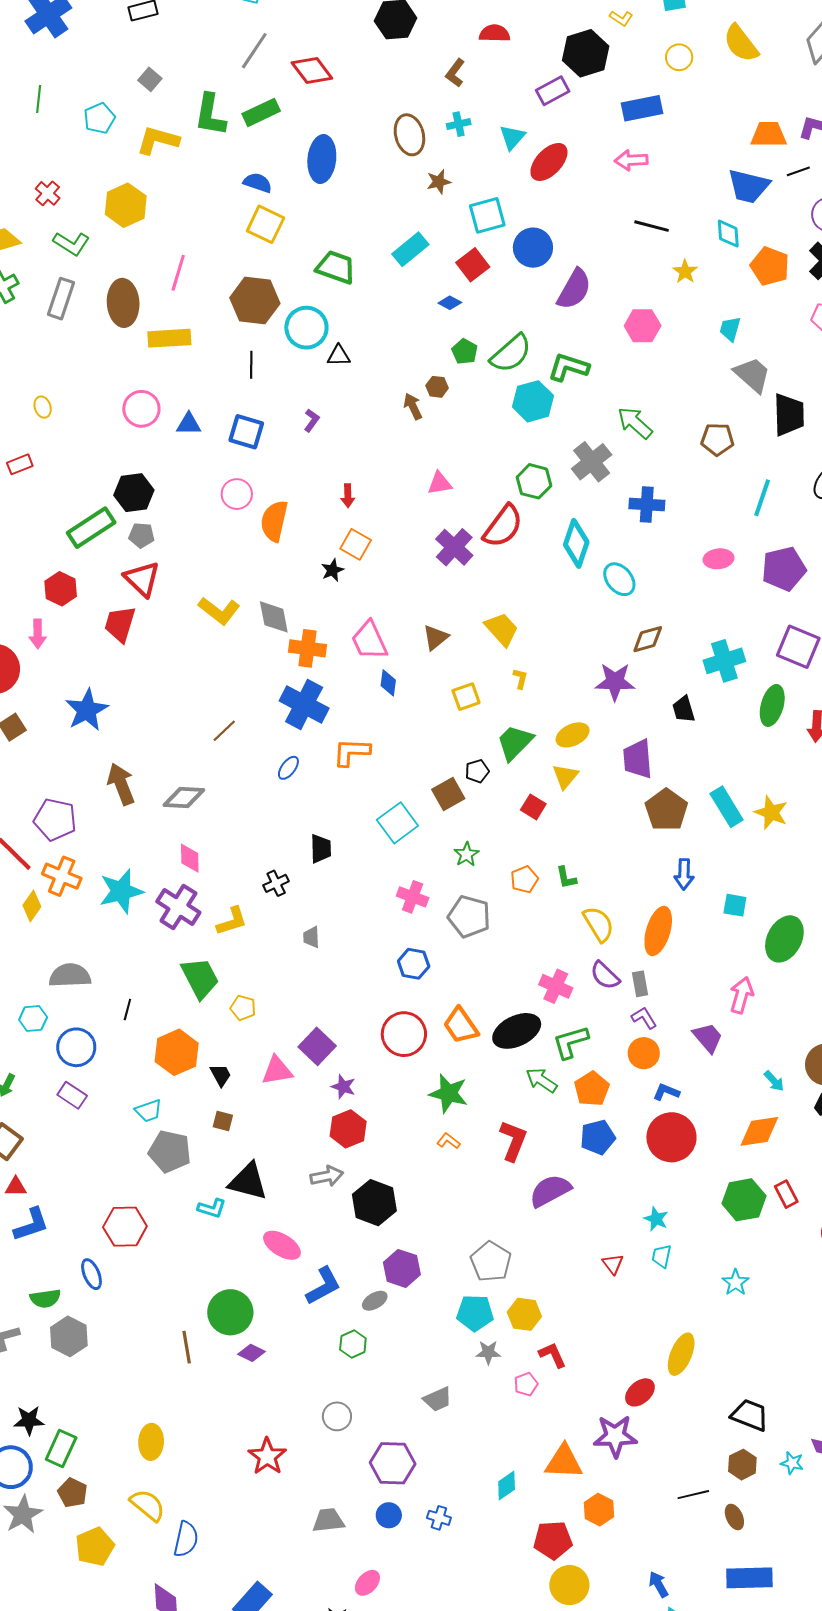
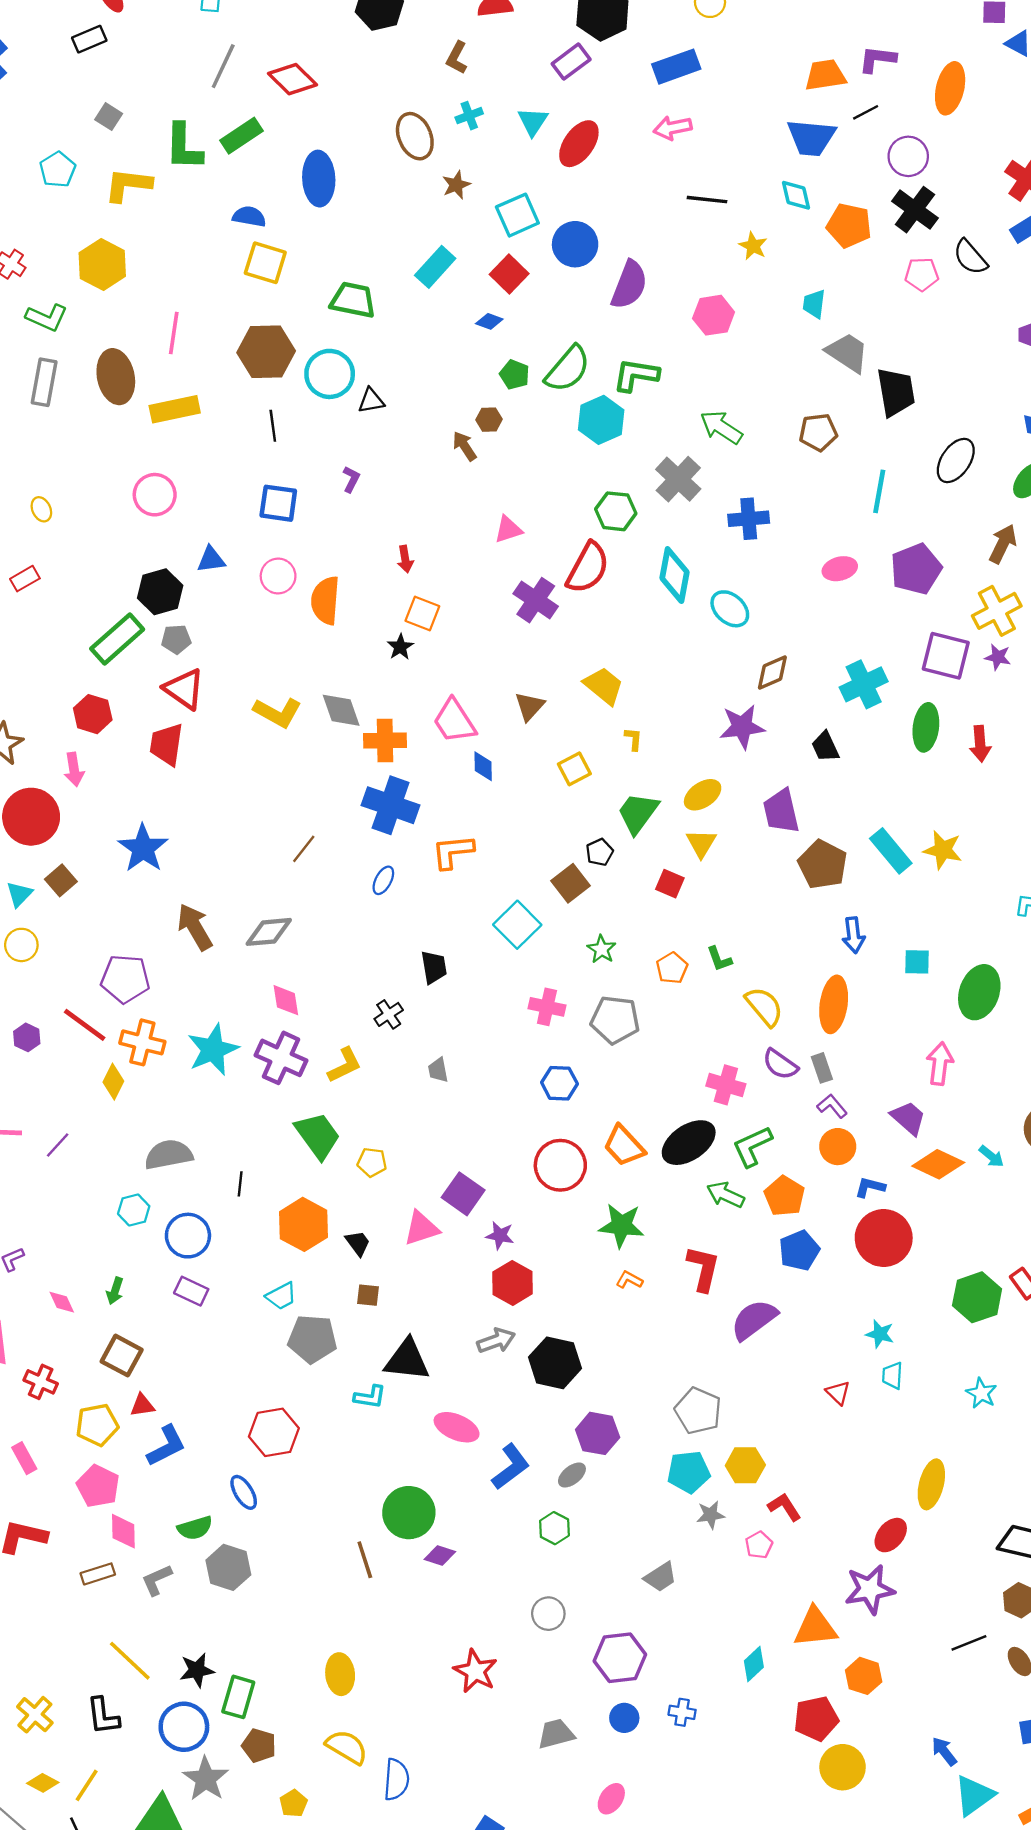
blue triangle: (189, 424) -> (211, 560), moved
orange diamond: (759, 1131) -> (938, 1164), moved, turned 42
yellow pentagon: (95, 1547) -> (293, 1803), size x0.6

